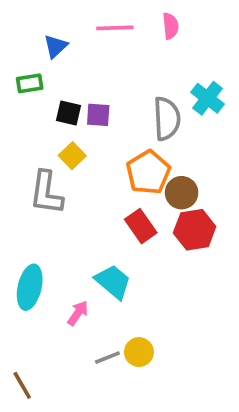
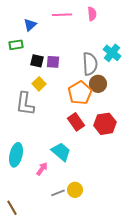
brown circle: (182, 193) -> (98, 84), moved

